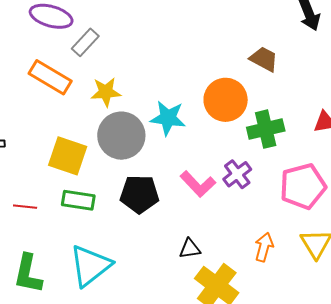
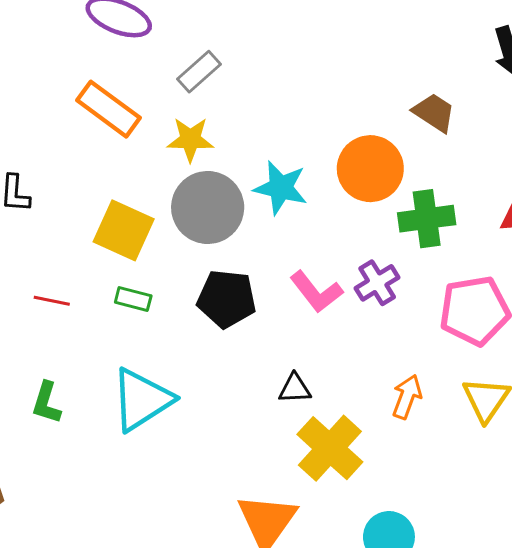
gray rectangle: (85, 42) -> (199, 72), moved
green rectangle: (78, 200) -> (133, 299), size x0.7
green L-shape: (28, 274) -> (46, 403), size x0.7

